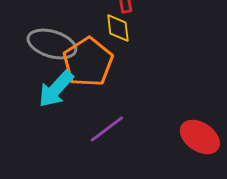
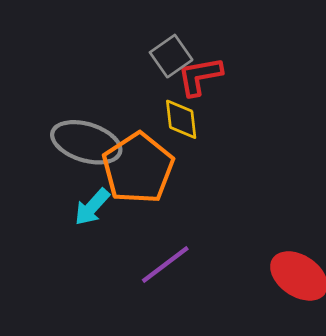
cyan arrow: (56, 89) -> (92, 207), size x0.7

